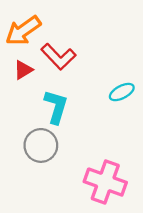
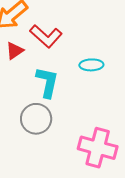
cyan ellipse: (122, 92) -> (91, 65), moved, turned 30

